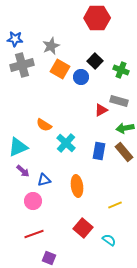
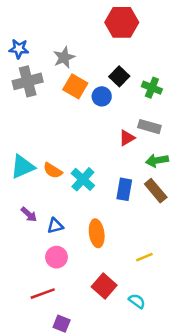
orange semicircle: (44, 125) -> (53, 171), moved
cyan triangle: (18, 147) -> (23, 167), moved
pink circle: (33, 201) -> (56, 257), moved

